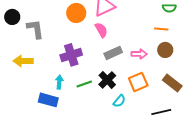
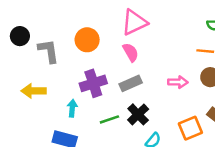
orange circle: (76, 13) -> (87, 40), moved
gray rectangle: (113, 53) -> (131, 83), moved
cyan arrow: (59, 82) -> (72, 108), moved
orange square: (138, 82) -> (190, 128), moved

